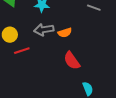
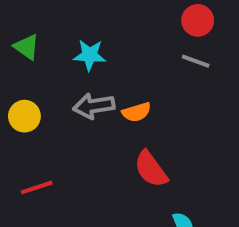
red line: (22, 51) -> (37, 187), moved

